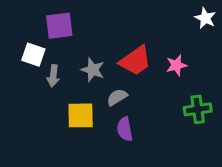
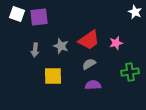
white square: (33, 55) -> (17, 14), moved
gray semicircle: (117, 97) -> (89, 64), moved
purple semicircle: (125, 129) -> (93, 85), moved, turned 98

